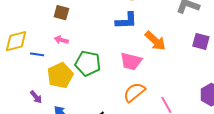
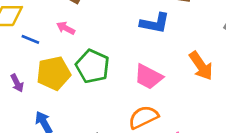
orange arrow: (155, 41) -> (201, 66), moved
purple arrow: (36, 97) -> (17, 83), moved

